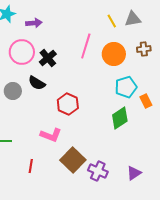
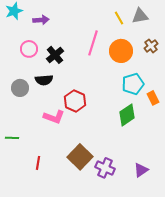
brown cross: (144, 49) -> (151, 46), turned -32
pink circle: (22, 52) -> (29, 49), size x0.7
black semicircle: (37, 83) -> (44, 80), turned -36
pink L-shape: (51, 135) -> (54, 117), moved

